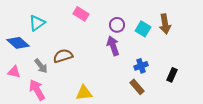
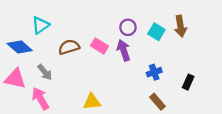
pink rectangle: (81, 14) -> (100, 46), moved
brown semicircle: (63, 56) -> (69, 47), moved
pink triangle: (14, 72) -> (15, 79), size x1.5
brown rectangle: (137, 87) -> (157, 102), moved

